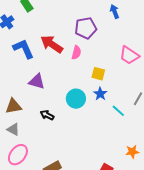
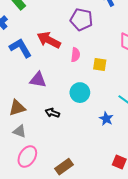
purple pentagon: (86, 28) -> (81, 19), turned 30
pink semicircle: (76, 53) -> (75, 55), moved
blue star: (100, 94) -> (106, 119), moved

